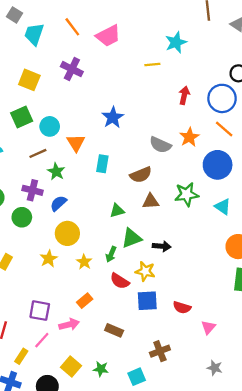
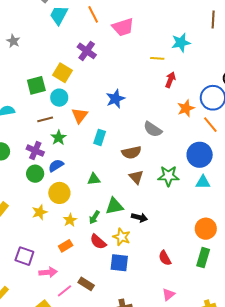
yellow square: (29, 80) -> (63, 73), moved
red arrow: (184, 95) -> (170, 80), moved
orange star: (189, 137) -> (186, 108), moved
brown triangle: (151, 201) -> (136, 177), turned 42
cyan triangle: (223, 207) -> (203, 182), moved, turned -42
green triangle: (117, 211) -> (94, 179), moved
green circle: (22, 217) -> (35, 174), moved
orange rectangle: (85, 301) -> (66, 246), moved
red semicircle: (182, 307) -> (165, 258), moved, turned 35
pink line: (42, 340) -> (64, 291), moved

